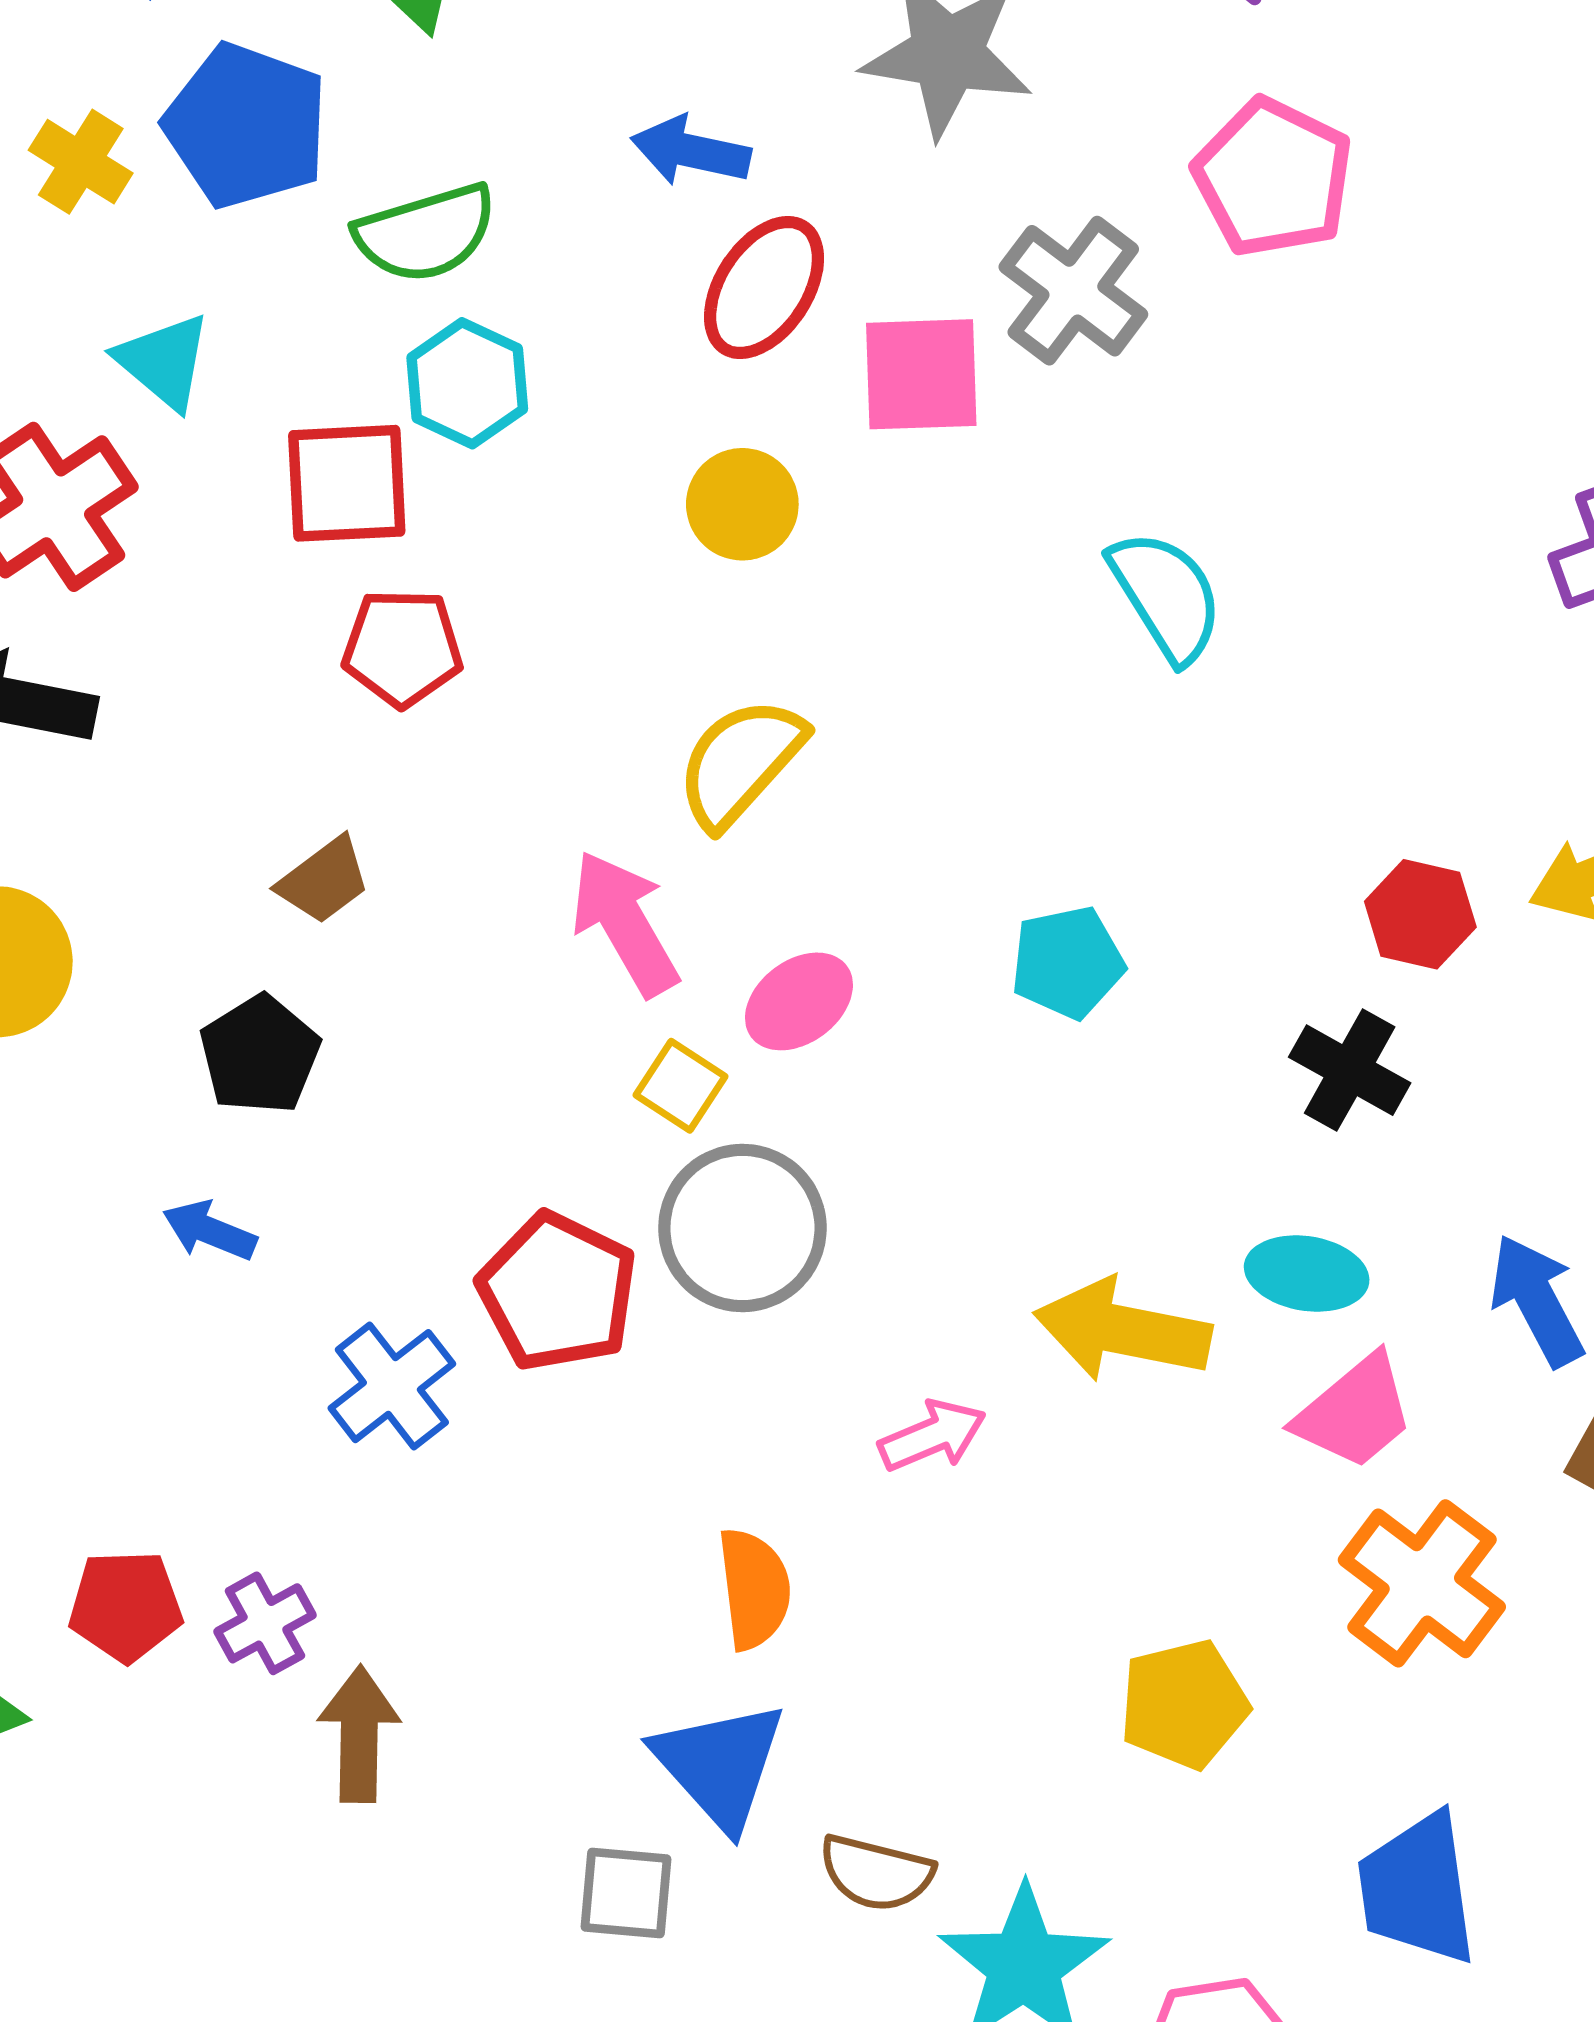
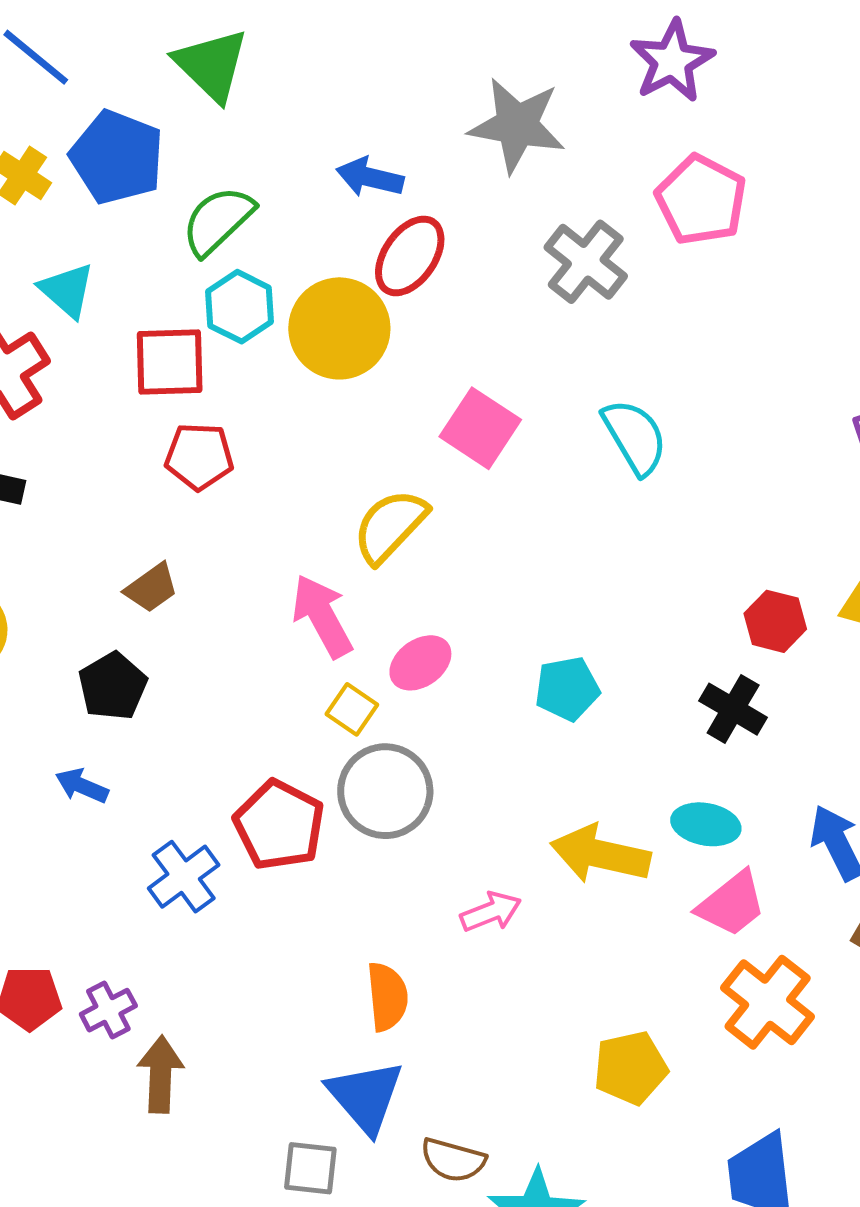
green semicircle: (426, 233) -> (218, 221), turned 152
pink square: (921, 374) -> (480, 428), moved, turned 34
yellow circle: (742, 504) -> (339, 328), moved, size x1.6
cyan pentagon: (1068, 962) -> (567, 689), moved

